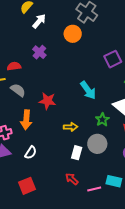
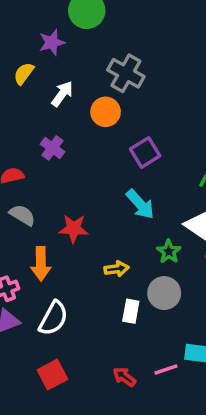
white arrow: (39, 21) -> (62, 94), moved
purple square: (113, 59) -> (145, 152), moved
white semicircle: (31, 153) -> (53, 318), size x1.5
red arrow: (72, 179) -> (124, 377), moved

